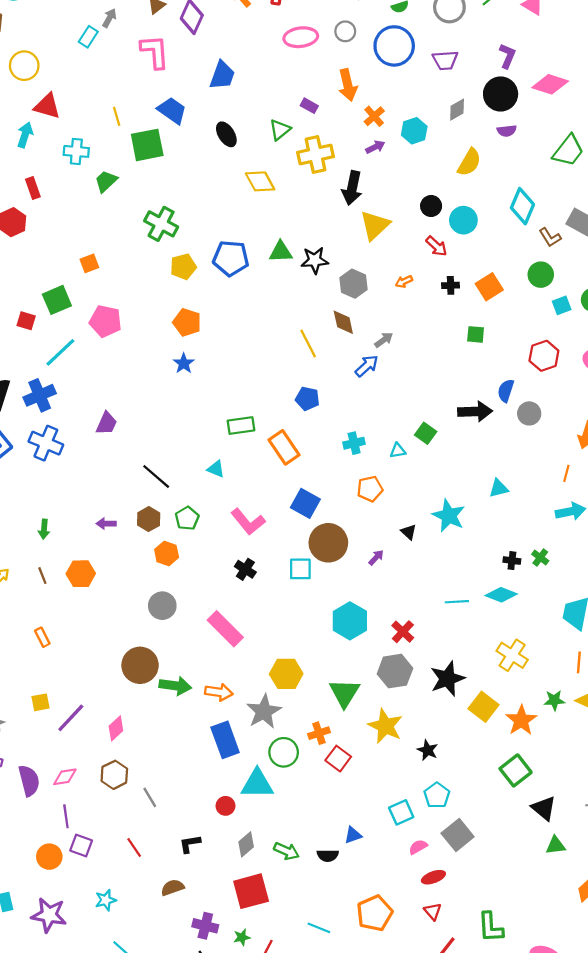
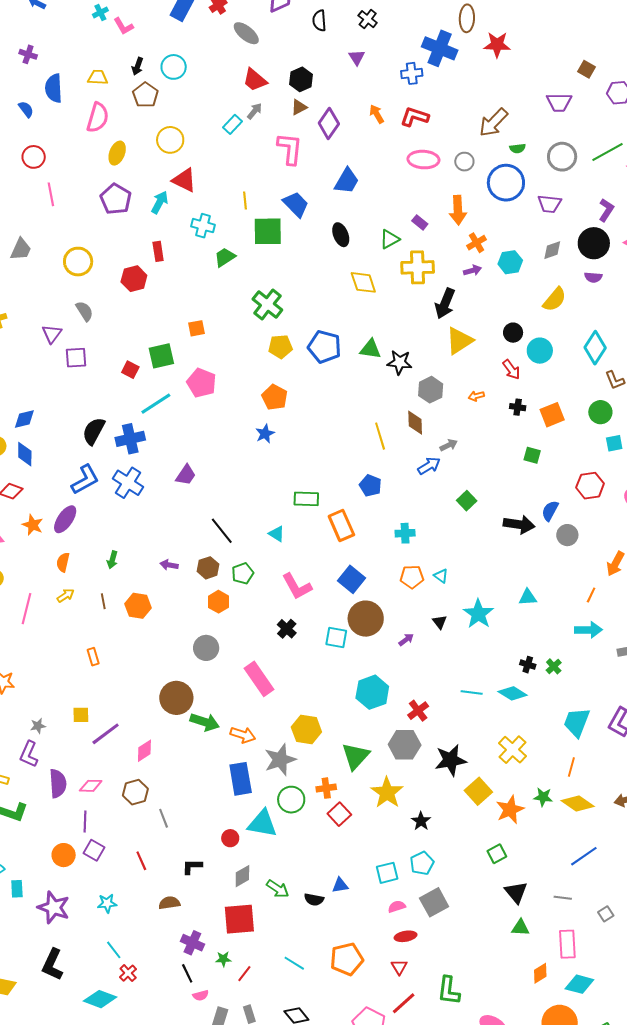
green square: (426, 433) -> (467, 501), moved
cyan triangle: (398, 451) -> (441, 576), moved, turned 35
green square: (516, 770) -> (497, 854), size x0.7

